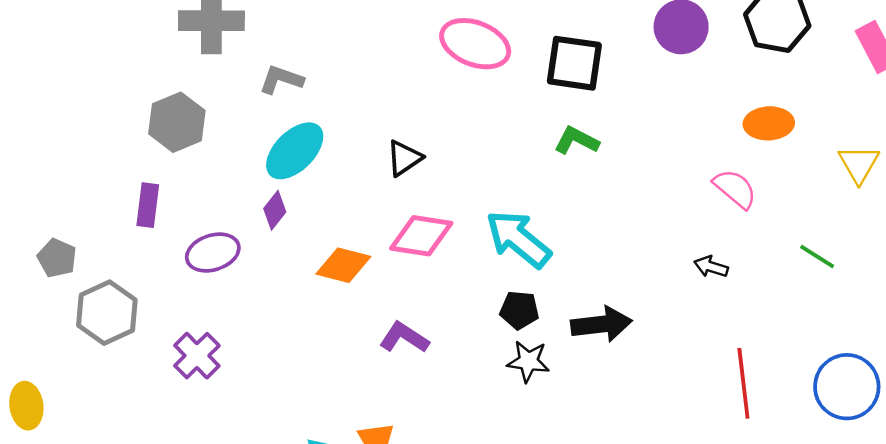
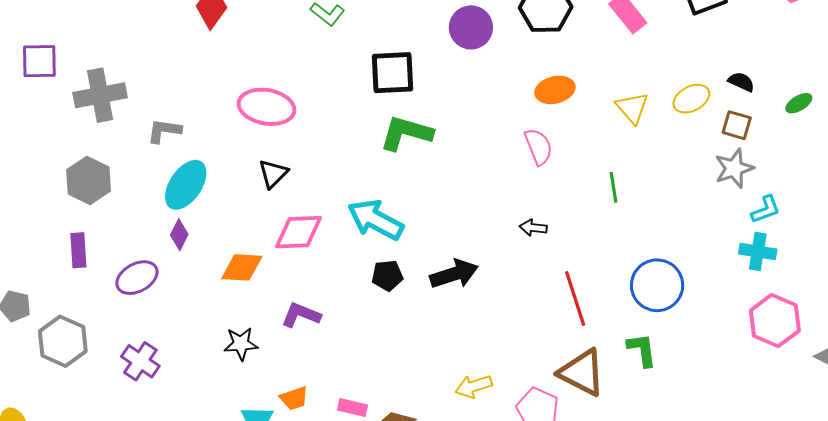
pink ellipse: (475, 44) -> (267, 107), moved
green L-shape: (577, 141) -> (406, 133), size x1.5
pink semicircle: (735, 189) -> (538, 147), turned 39
green line: (817, 256) -> (614, 187), turned 60
black arrow: (711, 267) -> (533, 228), moved
black star: (528, 361) -> (241, 344), moved

